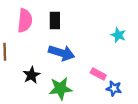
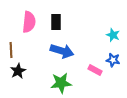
black star: (31, 75) -> (18, 71), moved
blue star: (114, 88) -> (113, 60), moved

